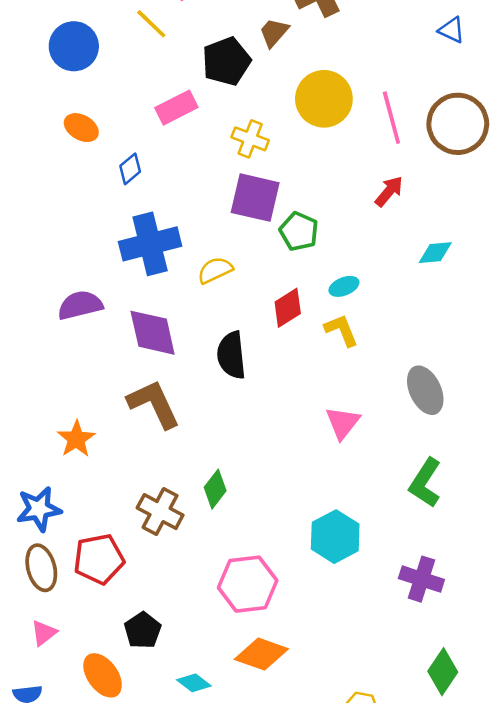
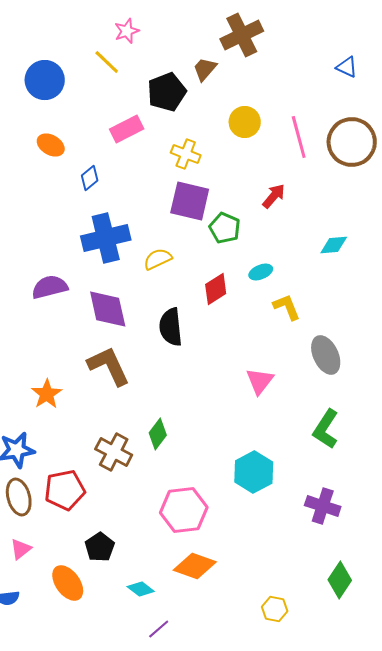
yellow circle: (324, 99) -> (245, 122), size x0.7
red arrow: (389, 191) -> (274, 196), moved
yellow L-shape: (341, 330) -> (287, 307), moved

